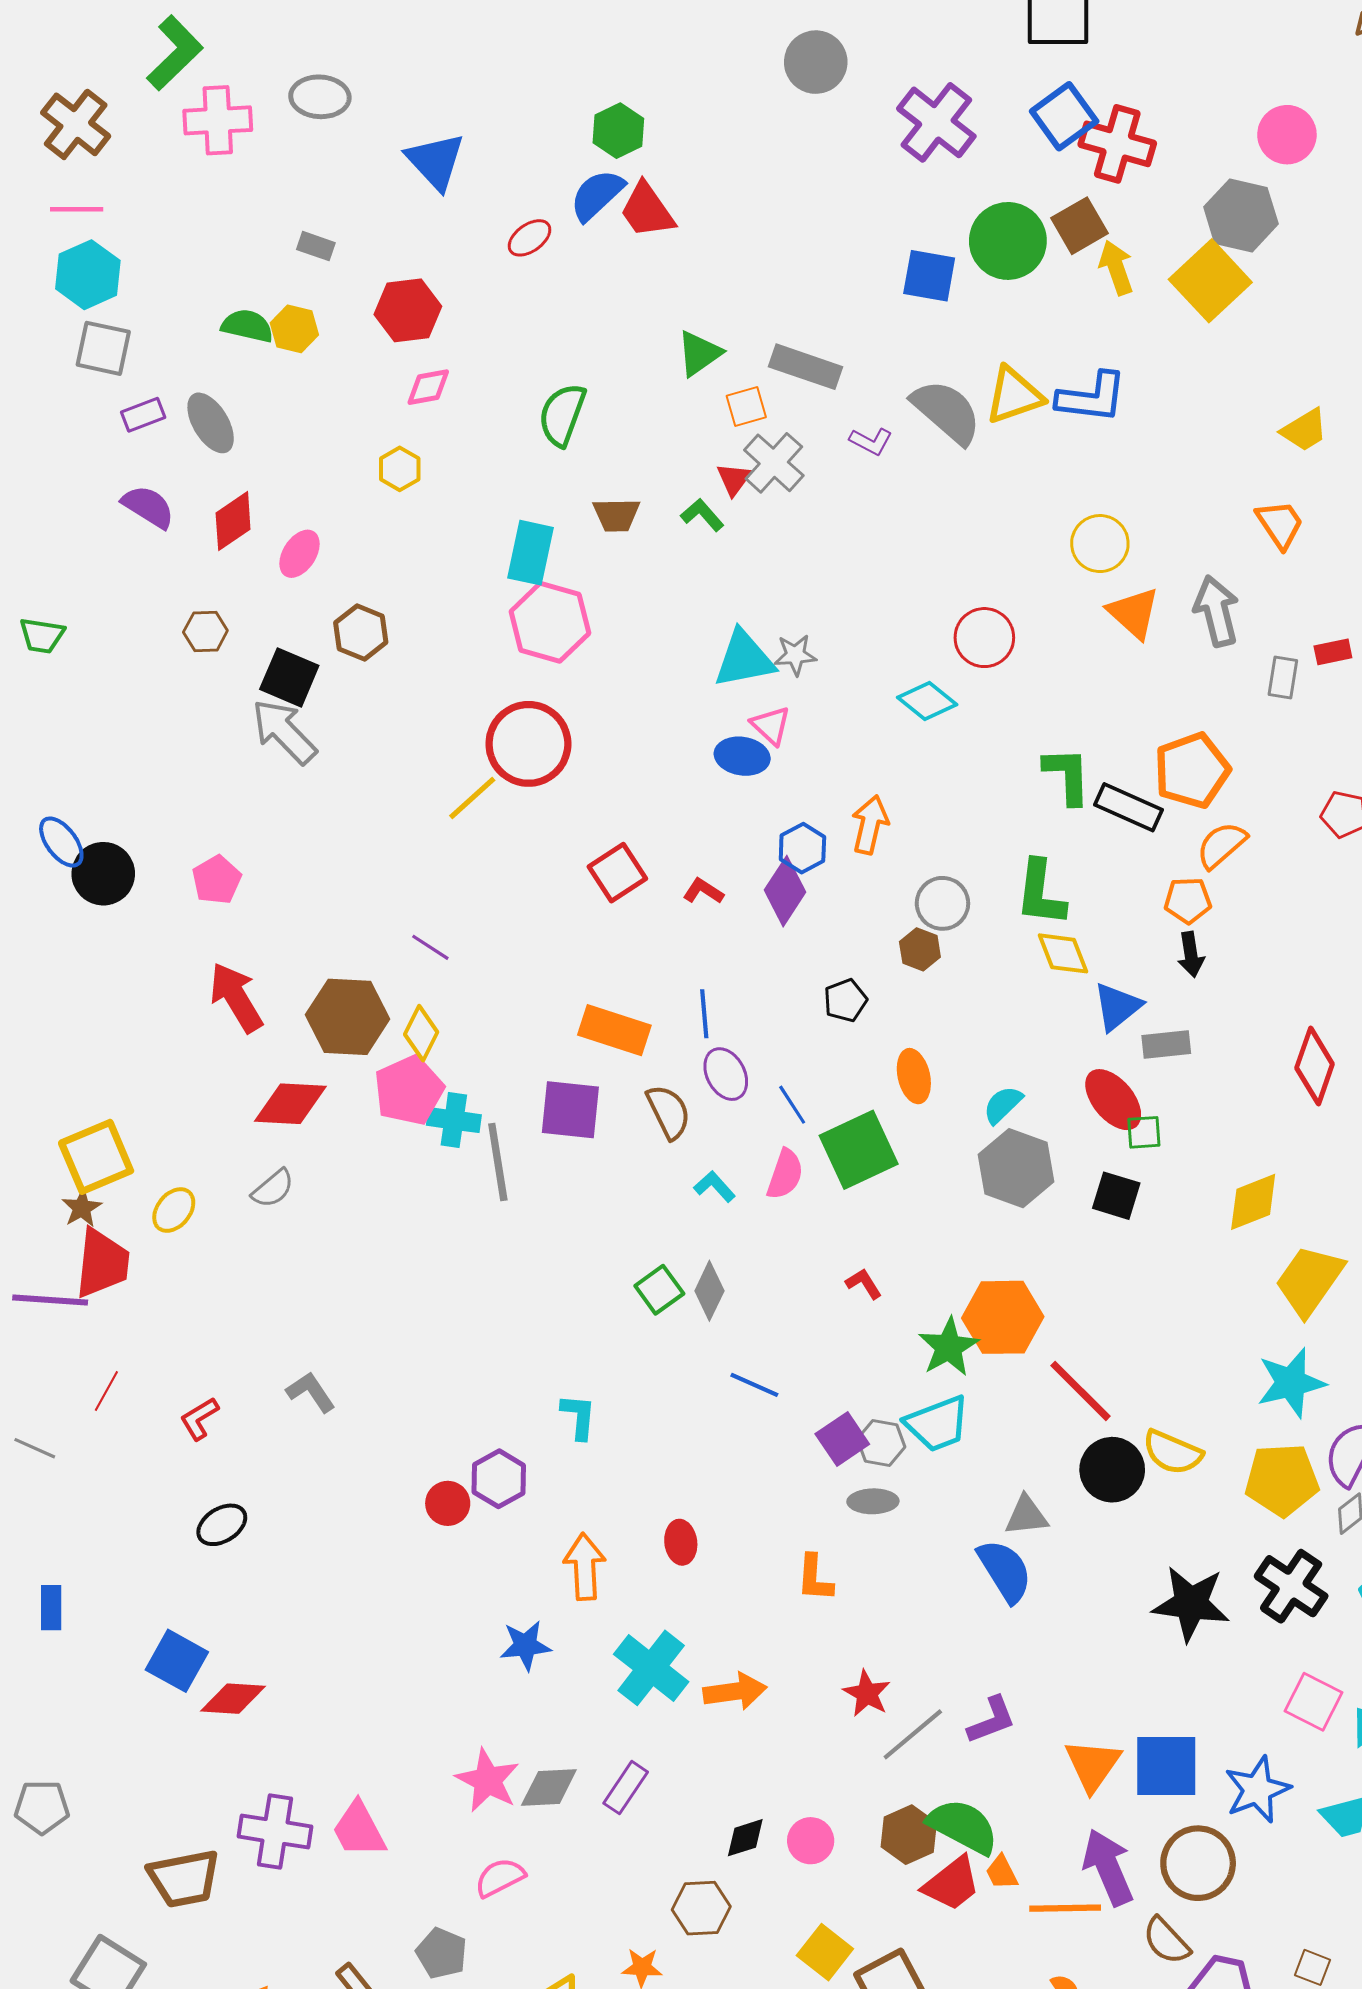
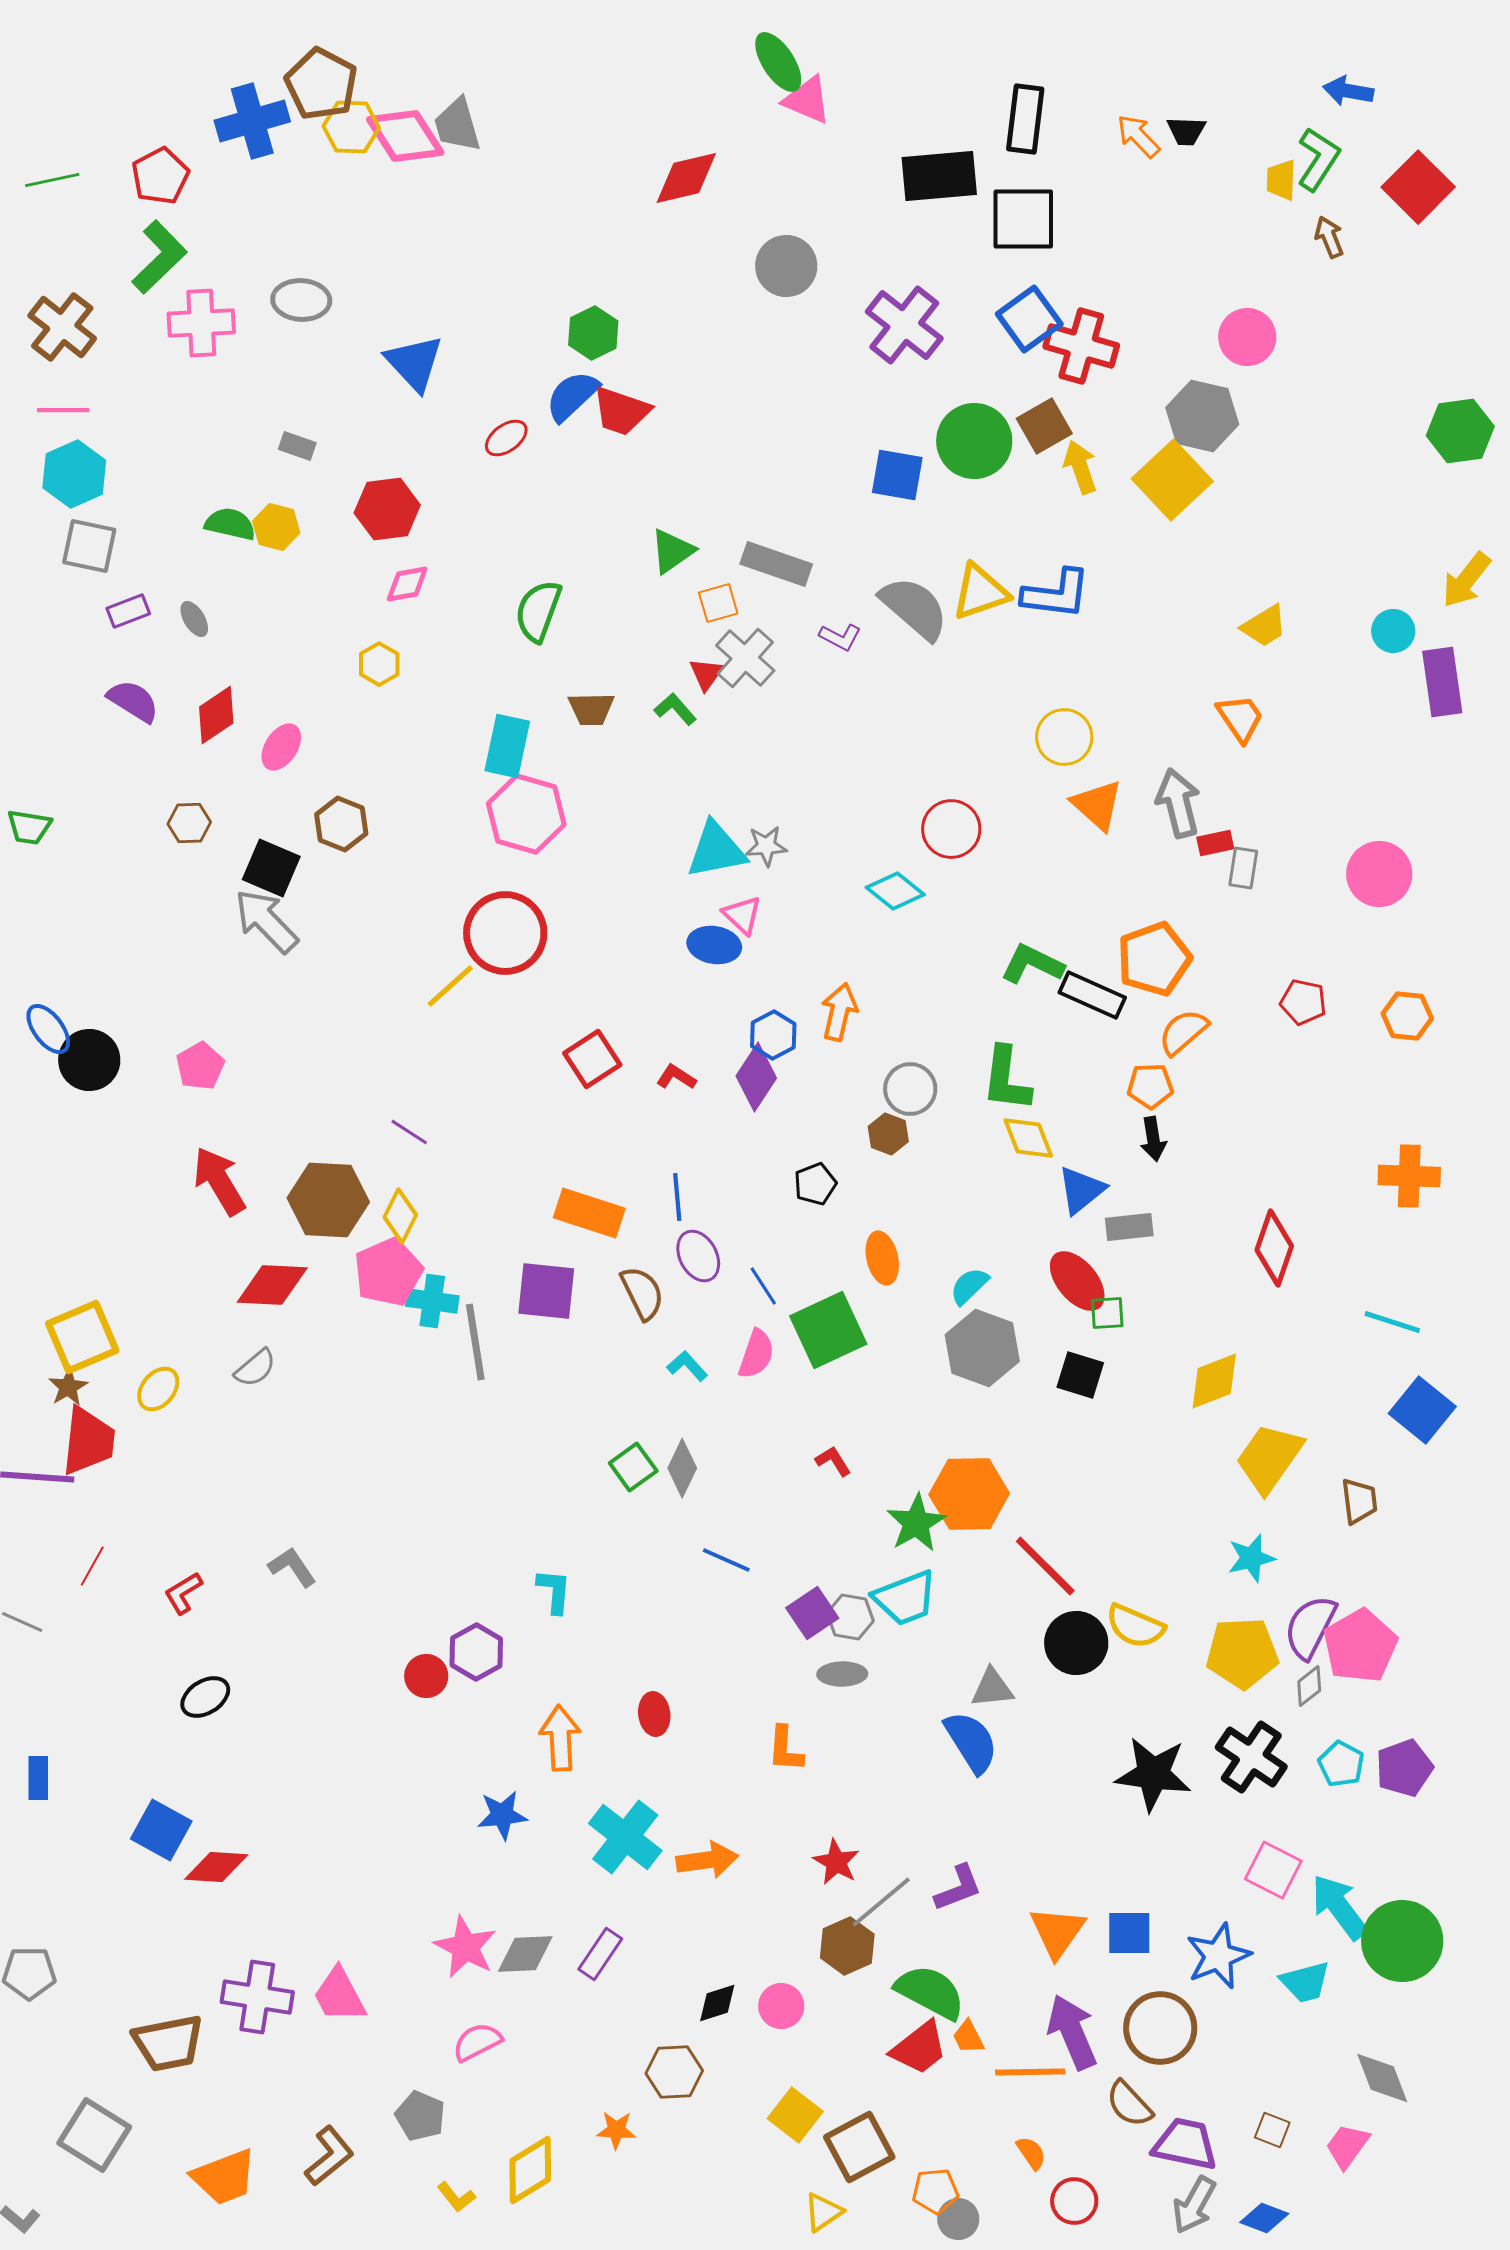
red trapezoid: (647, 210) -> (621, 411), turned -36
gray ellipse: (211, 423) -> (194, 619), size x0.6
red rectangle: (1333, 652) -> (1215, 843), moved
green L-shape: (1067, 776) -> (1032, 964), turned -62
cyan star: (1291, 1383) -> (1251, 1558), size x0.7
blue square: (1166, 1766) -> (1129, 1933), size x0.7
brown hexagon: (909, 1835) -> (847, 1946), moved

